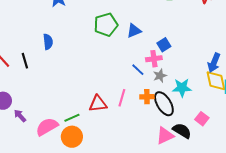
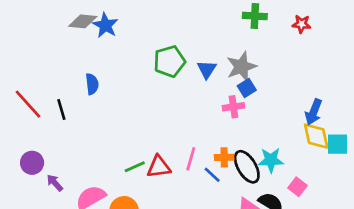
blue triangle: (134, 31) -> (207, 69), turned -35
blue line: (138, 70) -> (212, 175), moved
gray star: (160, 76) -> (241, 67), moved, size x1.6
cyan star: (182, 88) -> (271, 160), moved
green line: (72, 118) -> (135, 167), moved

